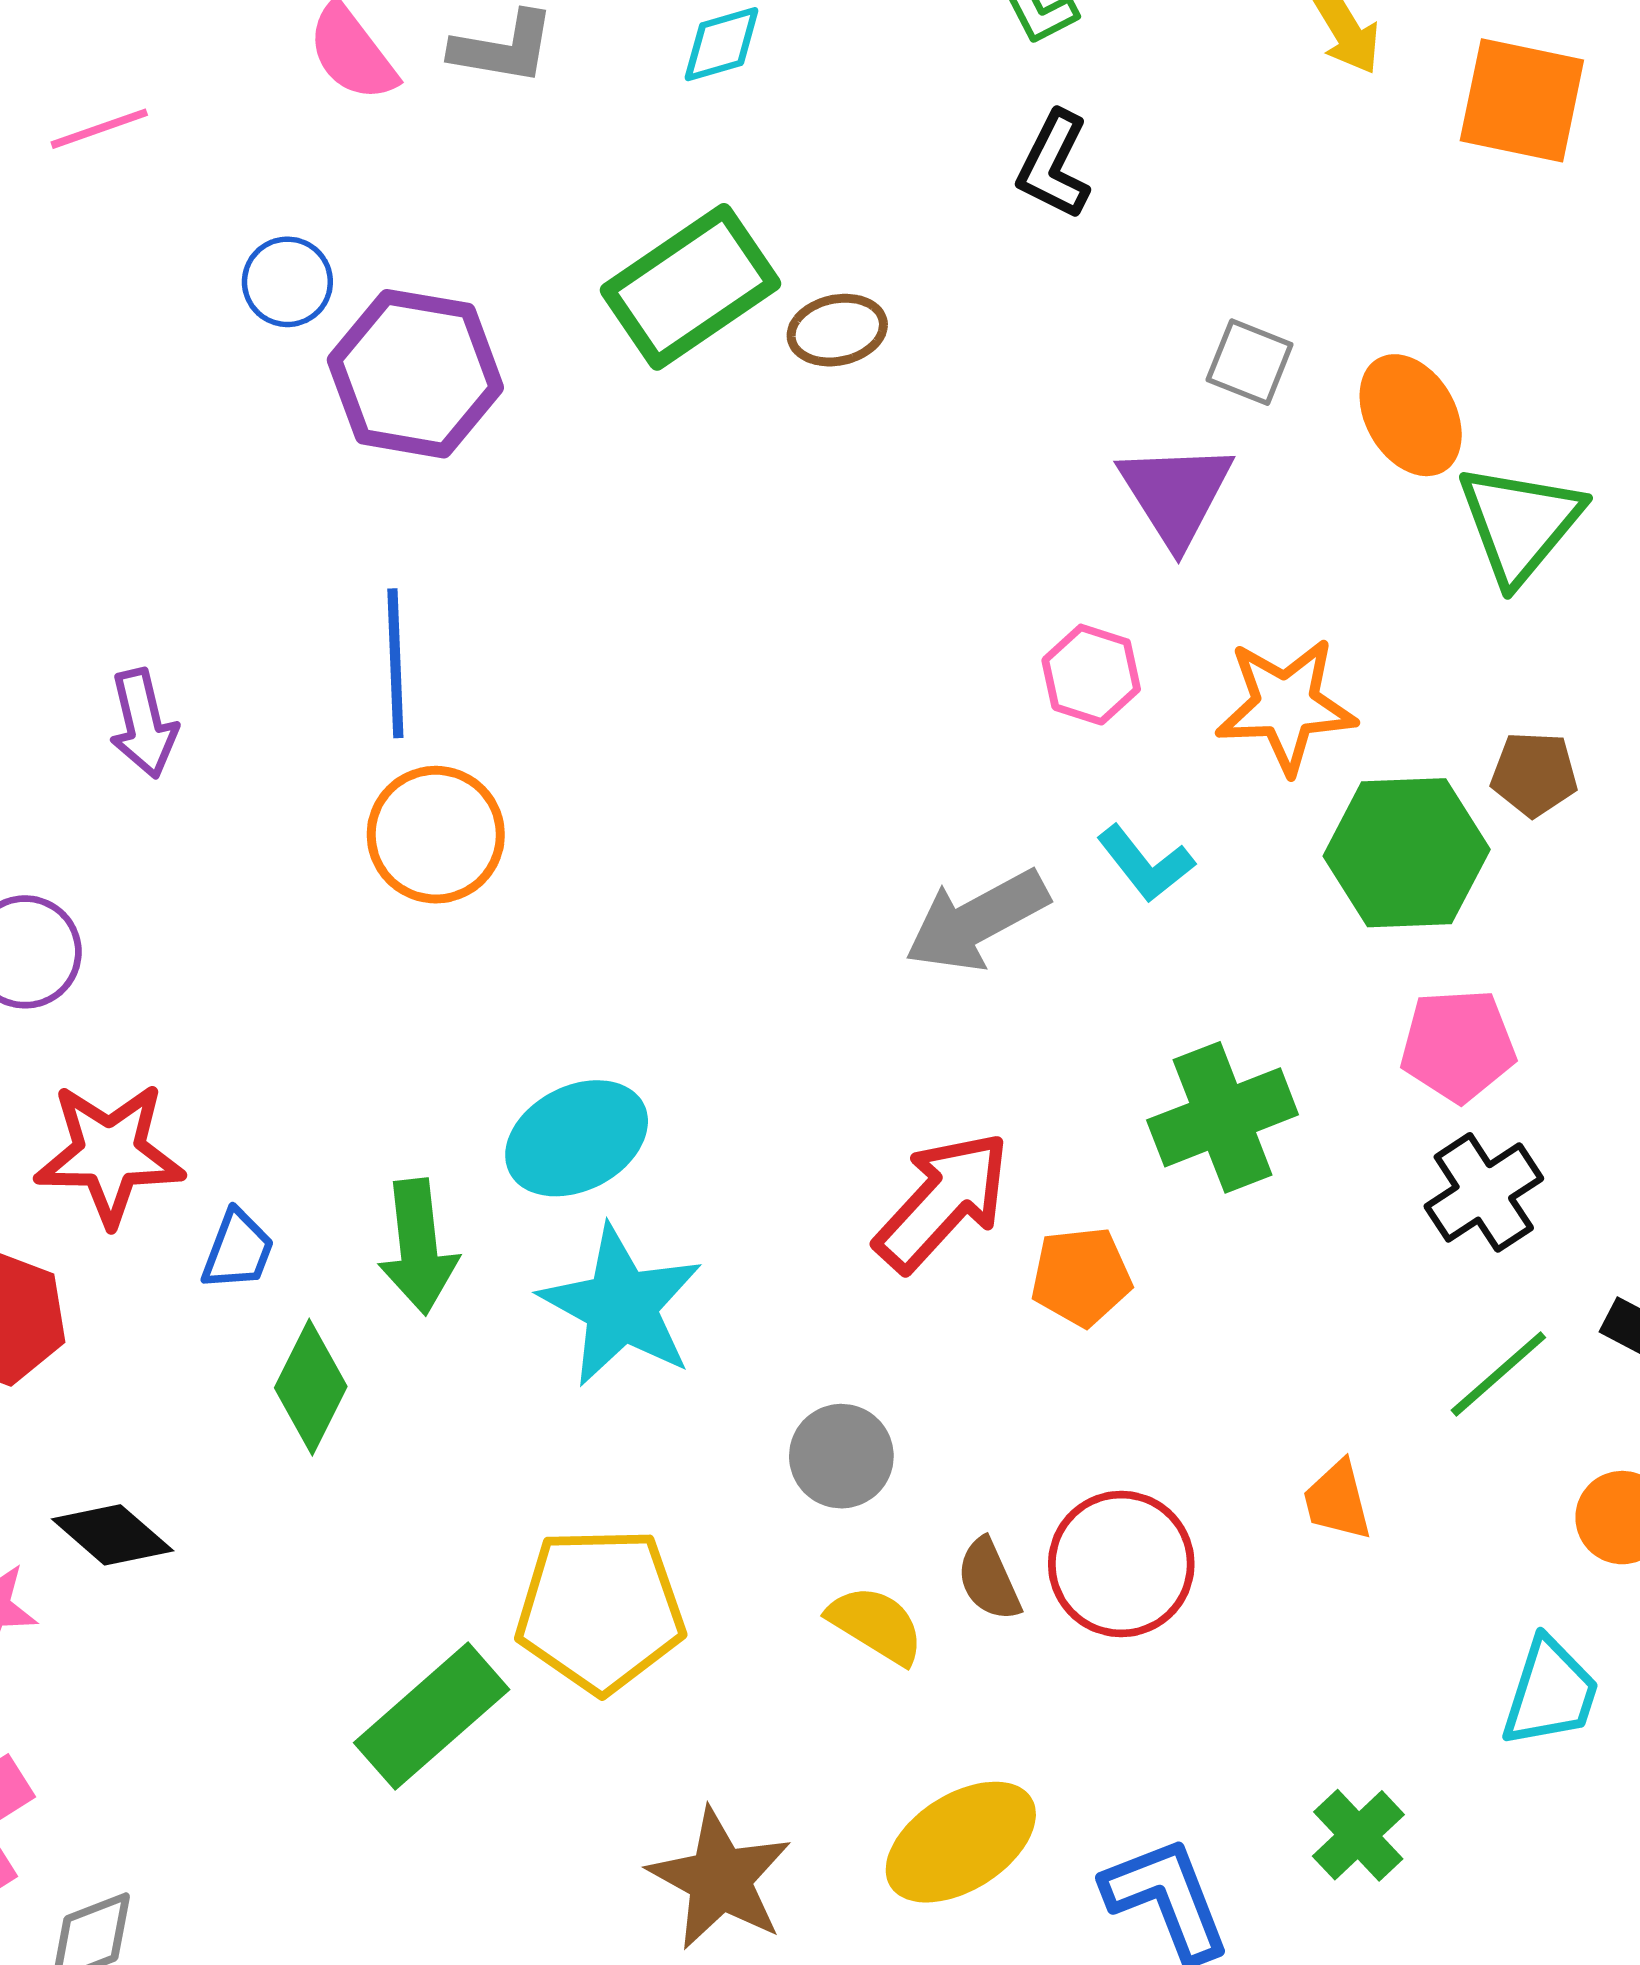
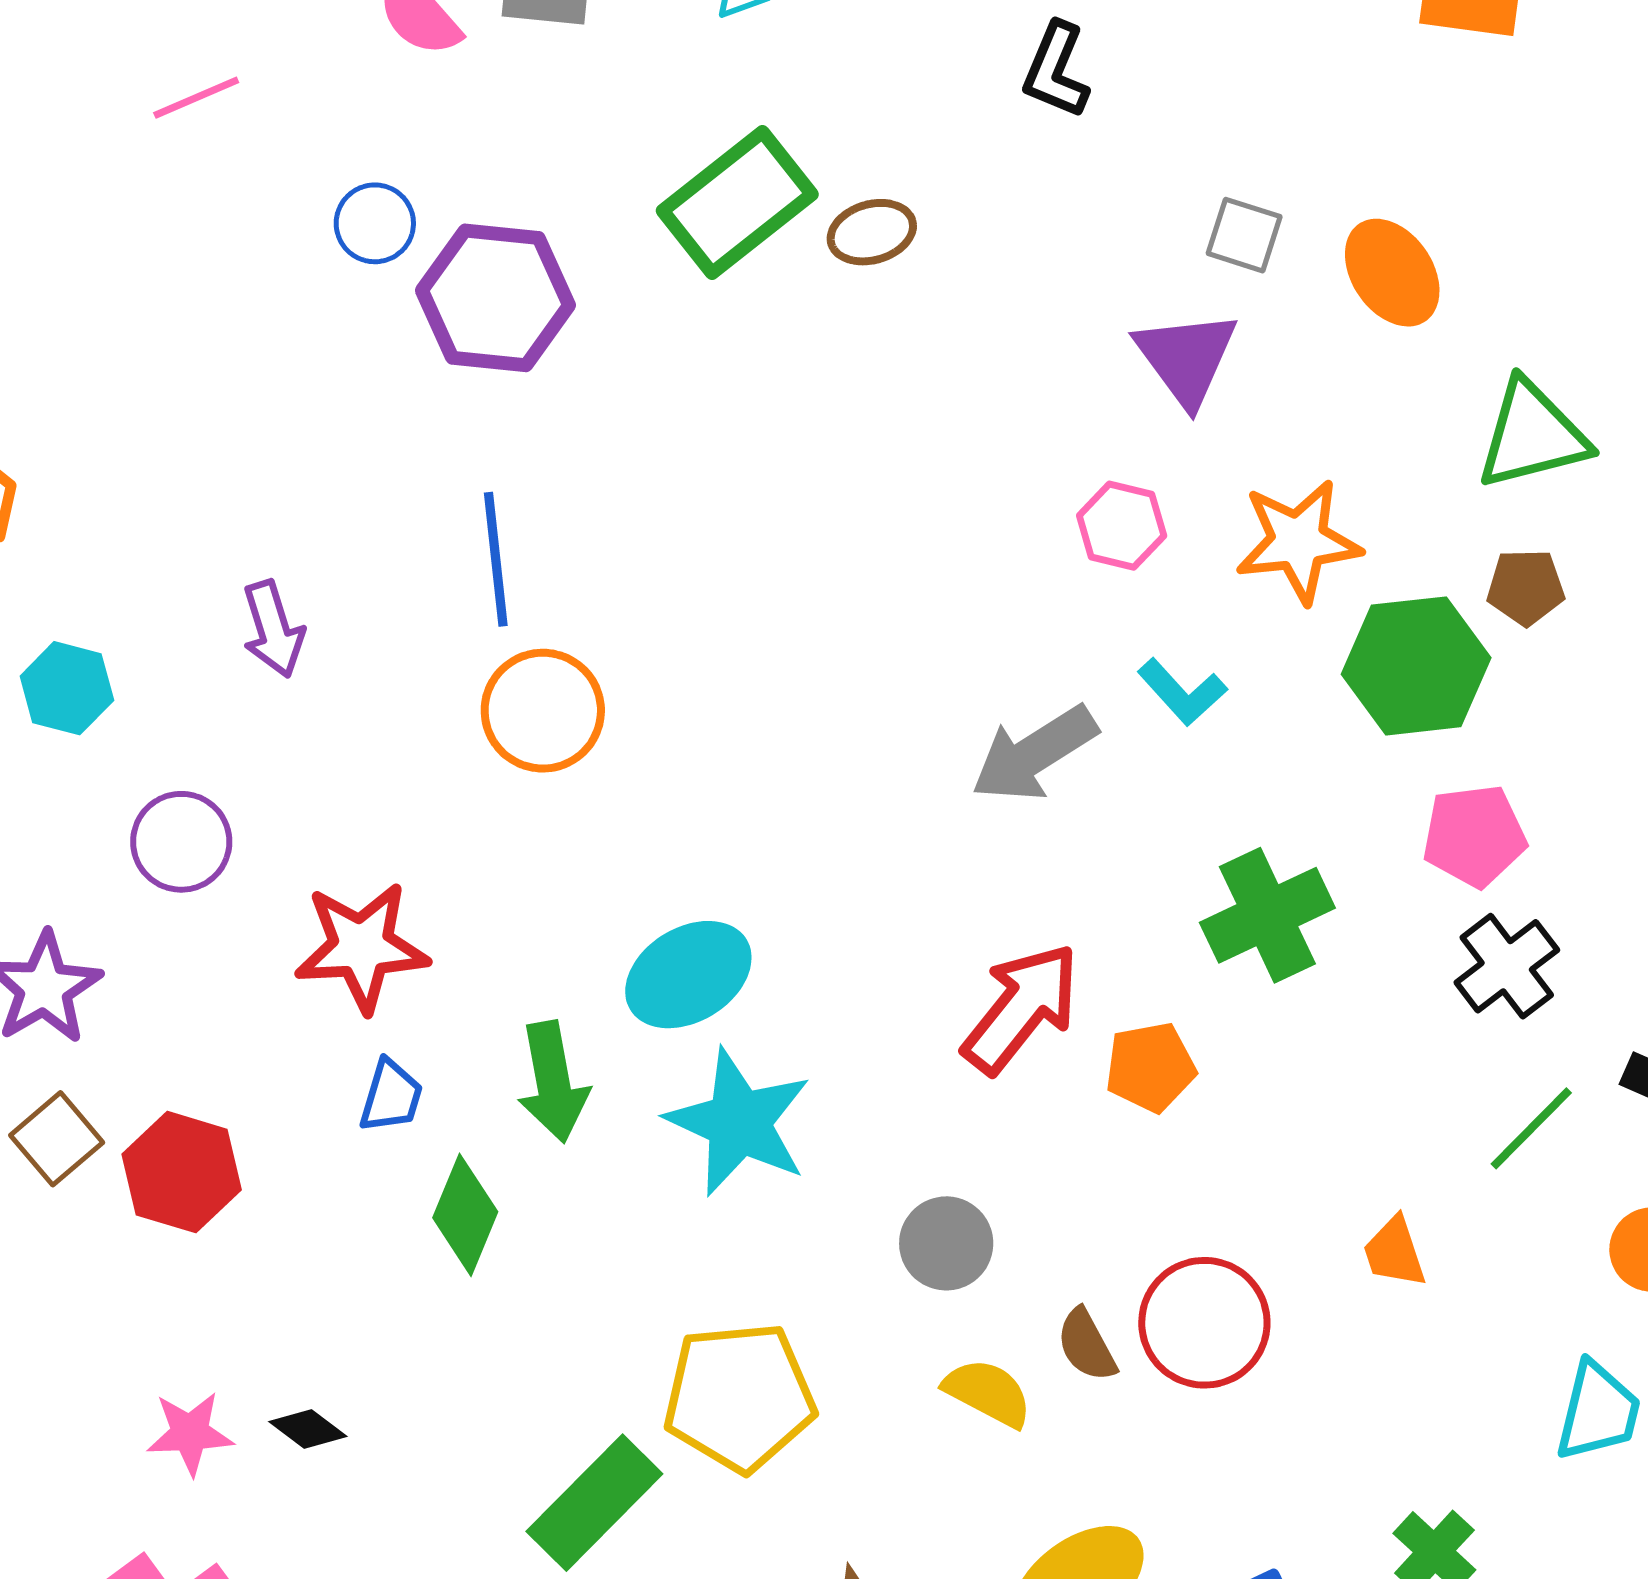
green triangle: (1520, 523) -> (1532, 435), moved, turned 40
red star: (110, 1154) -> (362, 947), moved
black diamond: (113, 1535) -> (308, 1429), moved, size x0.7

